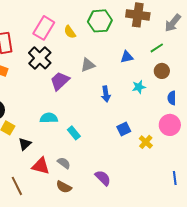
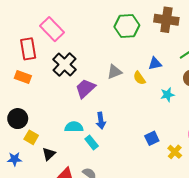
pink rectangle: (44, 28) -> (52, 29), moved, turned -75
yellow semicircle: (70, 32) -> (139, 78), moved
blue arrow: (106, 94) -> (101, 121), moved
cyan rectangle: (74, 133) -> (92, 142), moved

